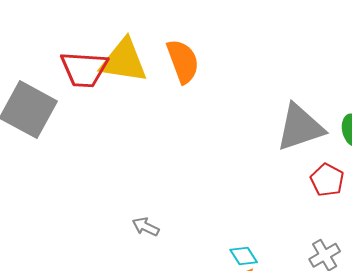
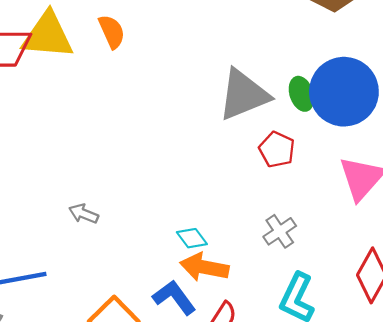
orange semicircle: (183, 61) -> (112, 32), size x0.7

